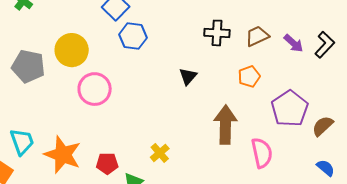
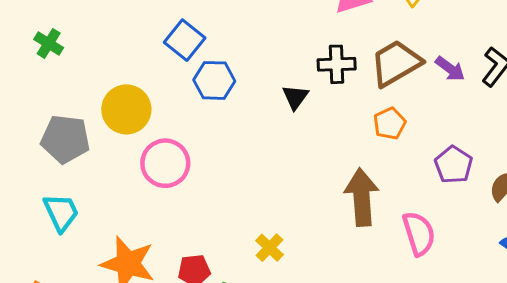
brown trapezoid: (257, 36) -> (396, 63), size x1.5
black triangle: (188, 76) -> (295, 97), moved
purple pentagon: (290, 109) -> (453, 165), size x0.7
cyan trapezoid: (22, 142) -> (61, 212), moved

